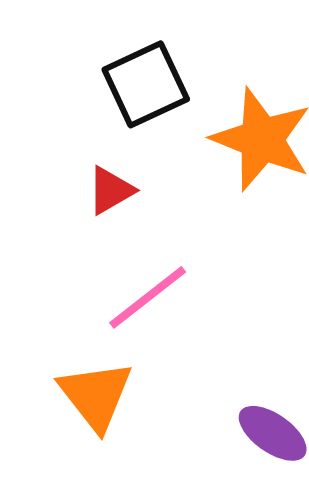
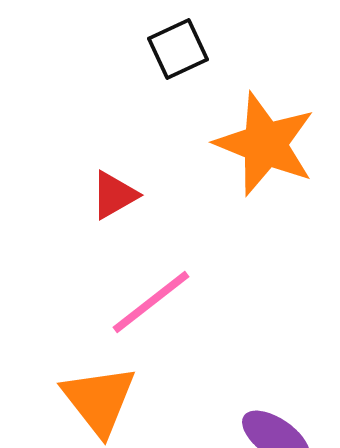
black square: (146, 84) -> (178, 49), moved, size x0.7

